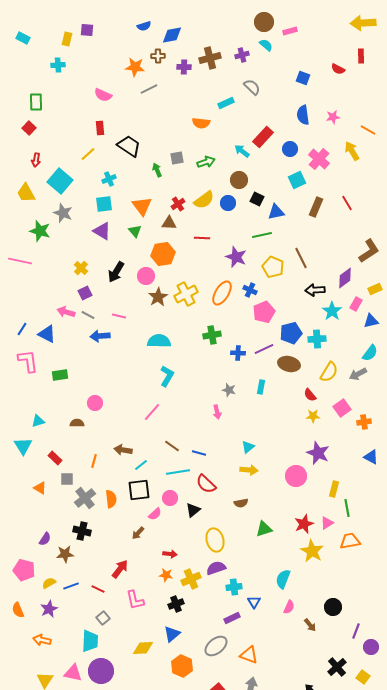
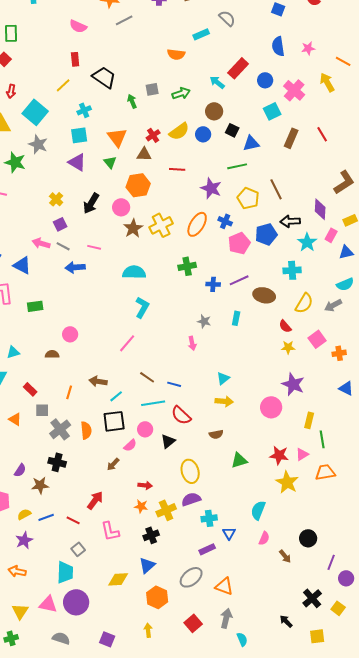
purple diamond: (345, 278) -> (320, 209), turned -50
blue pentagon: (291, 333) -> (266, 234), moved
cyan semicircle: (370, 353) -> (345, 284), turned 30
red star: (304, 524) -> (279, 455), turned 30

